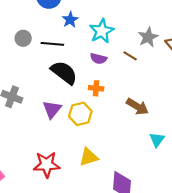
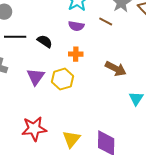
black line: (52, 44) -> (15, 37), moved
black semicircle: (64, 73) -> (45, 41), size x0.6
yellow triangle: (89, 157) -> (71, 139), moved, turned -30

